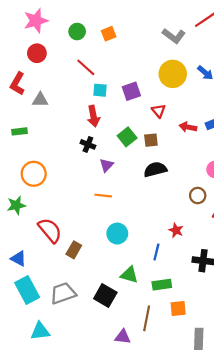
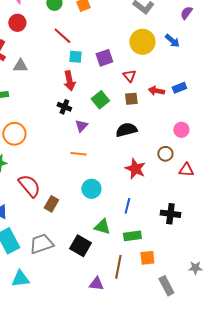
brown square: (151, 140) -> (131, 99), moved
red star: (176, 230) -> (135, 169), moved, size x1.5
gray rectangle: (199, 339) -> (166, 286), turned -30

